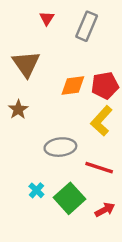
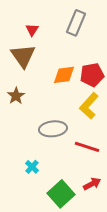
red triangle: (47, 18) -> (32, 30), moved
green square: (70, 198) -> (61, 194), moved

